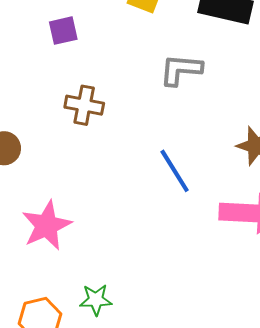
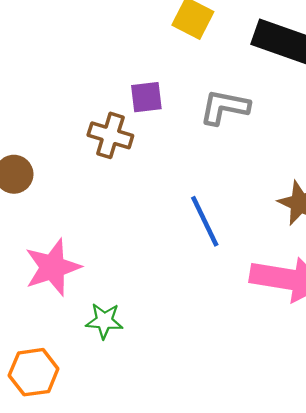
purple square: (63, 31) -> (146, 97), moved
green star: (96, 300) -> (104, 321), moved

